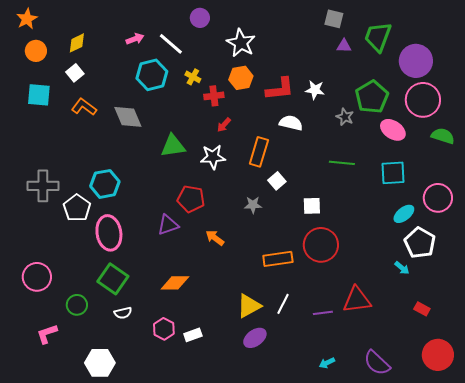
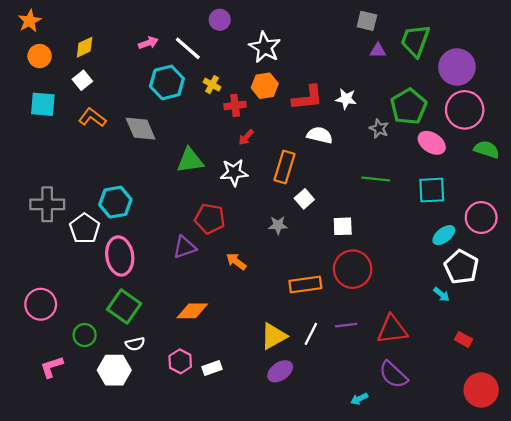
purple line: (323, 313) -> (346, 325), moved
white hexagon: (100, 363) -> (114, 370), moved
purple semicircle: (377, 363) -> (393, 375), moved

